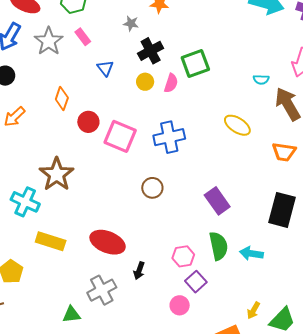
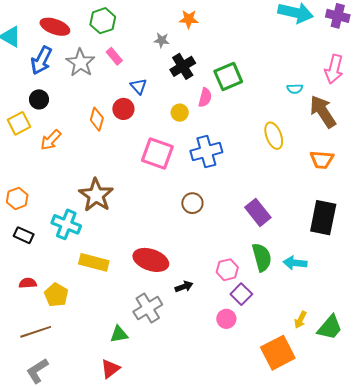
yellow circle: (145, 82) -> (180, 113), moved
red circle: (88, 122) -> (123, 109), moved
yellow ellipse: (237, 125) -> (274, 136), turned 40
black arrow: (139, 271) -> (184, 287), turned -126

